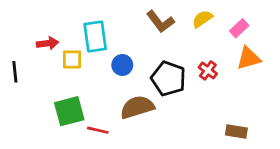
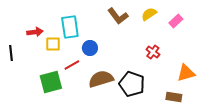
orange triangle: (249, 58) -> (186, 73), moved
black pentagon: (168, 79) -> (132, 84), moved
red line: (98, 130) -> (72, 65), moved, turned -42

